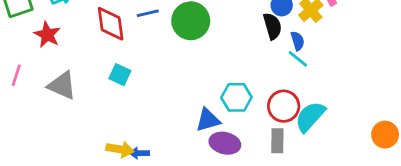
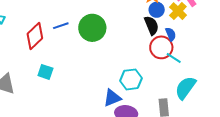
red diamond: (111, 24) -> (35, 36), turned 60
cyan line: (298, 59) -> (174, 58), moved
red circle: (284, 106) -> (161, 47), moved

